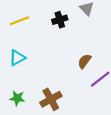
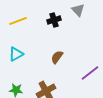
brown semicircle: (84, 61) -> (57, 57), moved

